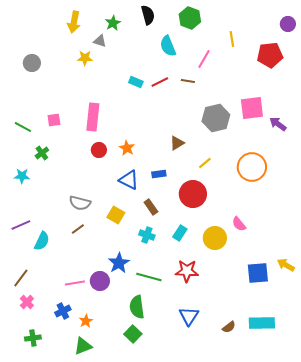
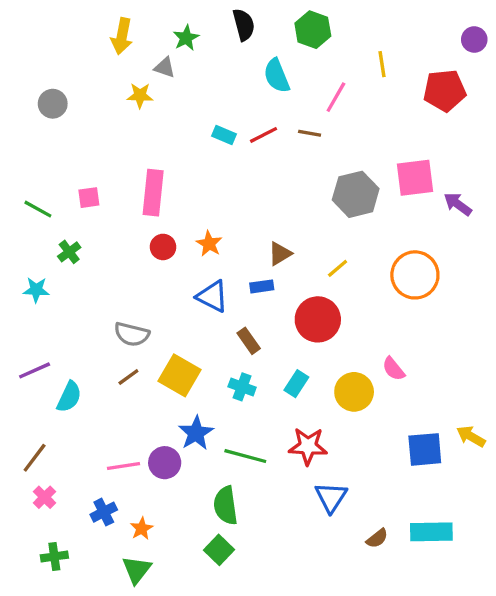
brown triangle: (177, 143) -> (280, 254), moved
yellow square: (116, 215) -> (179, 375), moved, size x1.4
blue triangle: (189, 316) -> (331, 497), moved
green triangle: (83, 346) -> (137, 570), turned -30

